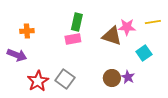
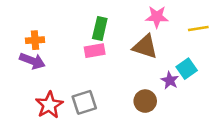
pink star: (127, 27) -> (157, 17), moved
purple arrow: (17, 55) -> (32, 61), moved
purple star: (128, 77) -> (170, 80), moved
gray square: (65, 79) -> (84, 102), turned 36

